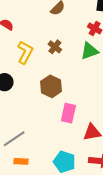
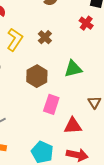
green triangle: (89, 51) -> (73, 69), moved

